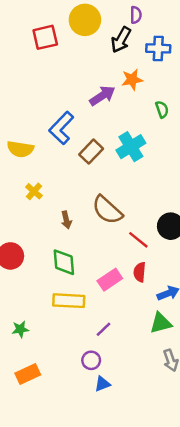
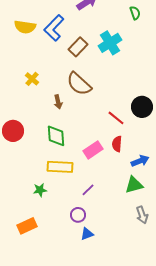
yellow semicircle: (20, 149) -> (25, 27), moved
brown semicircle: (107, 210) -> (79, 84), moved
green star: (20, 329) -> (40, 190), moved

